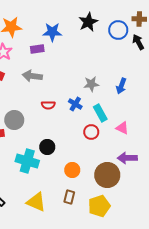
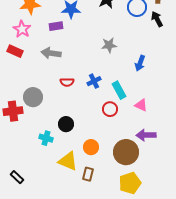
gray star: (91, 84) -> (109, 45), moved
blue cross: (75, 104) -> (94, 81), turned 32
cyan cross: (27, 161) -> (46, 138), size x0.6
yellow triangle: (36, 202) -> (68, 161), moved
yellow pentagon: (99, 206) -> (130, 183), moved

